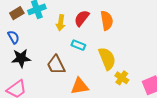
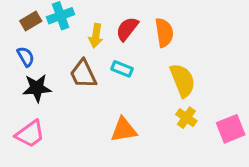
yellow semicircle: (107, 59) -> (183, 80), moved
brown trapezoid: (56, 65) -> (83, 74), moved

